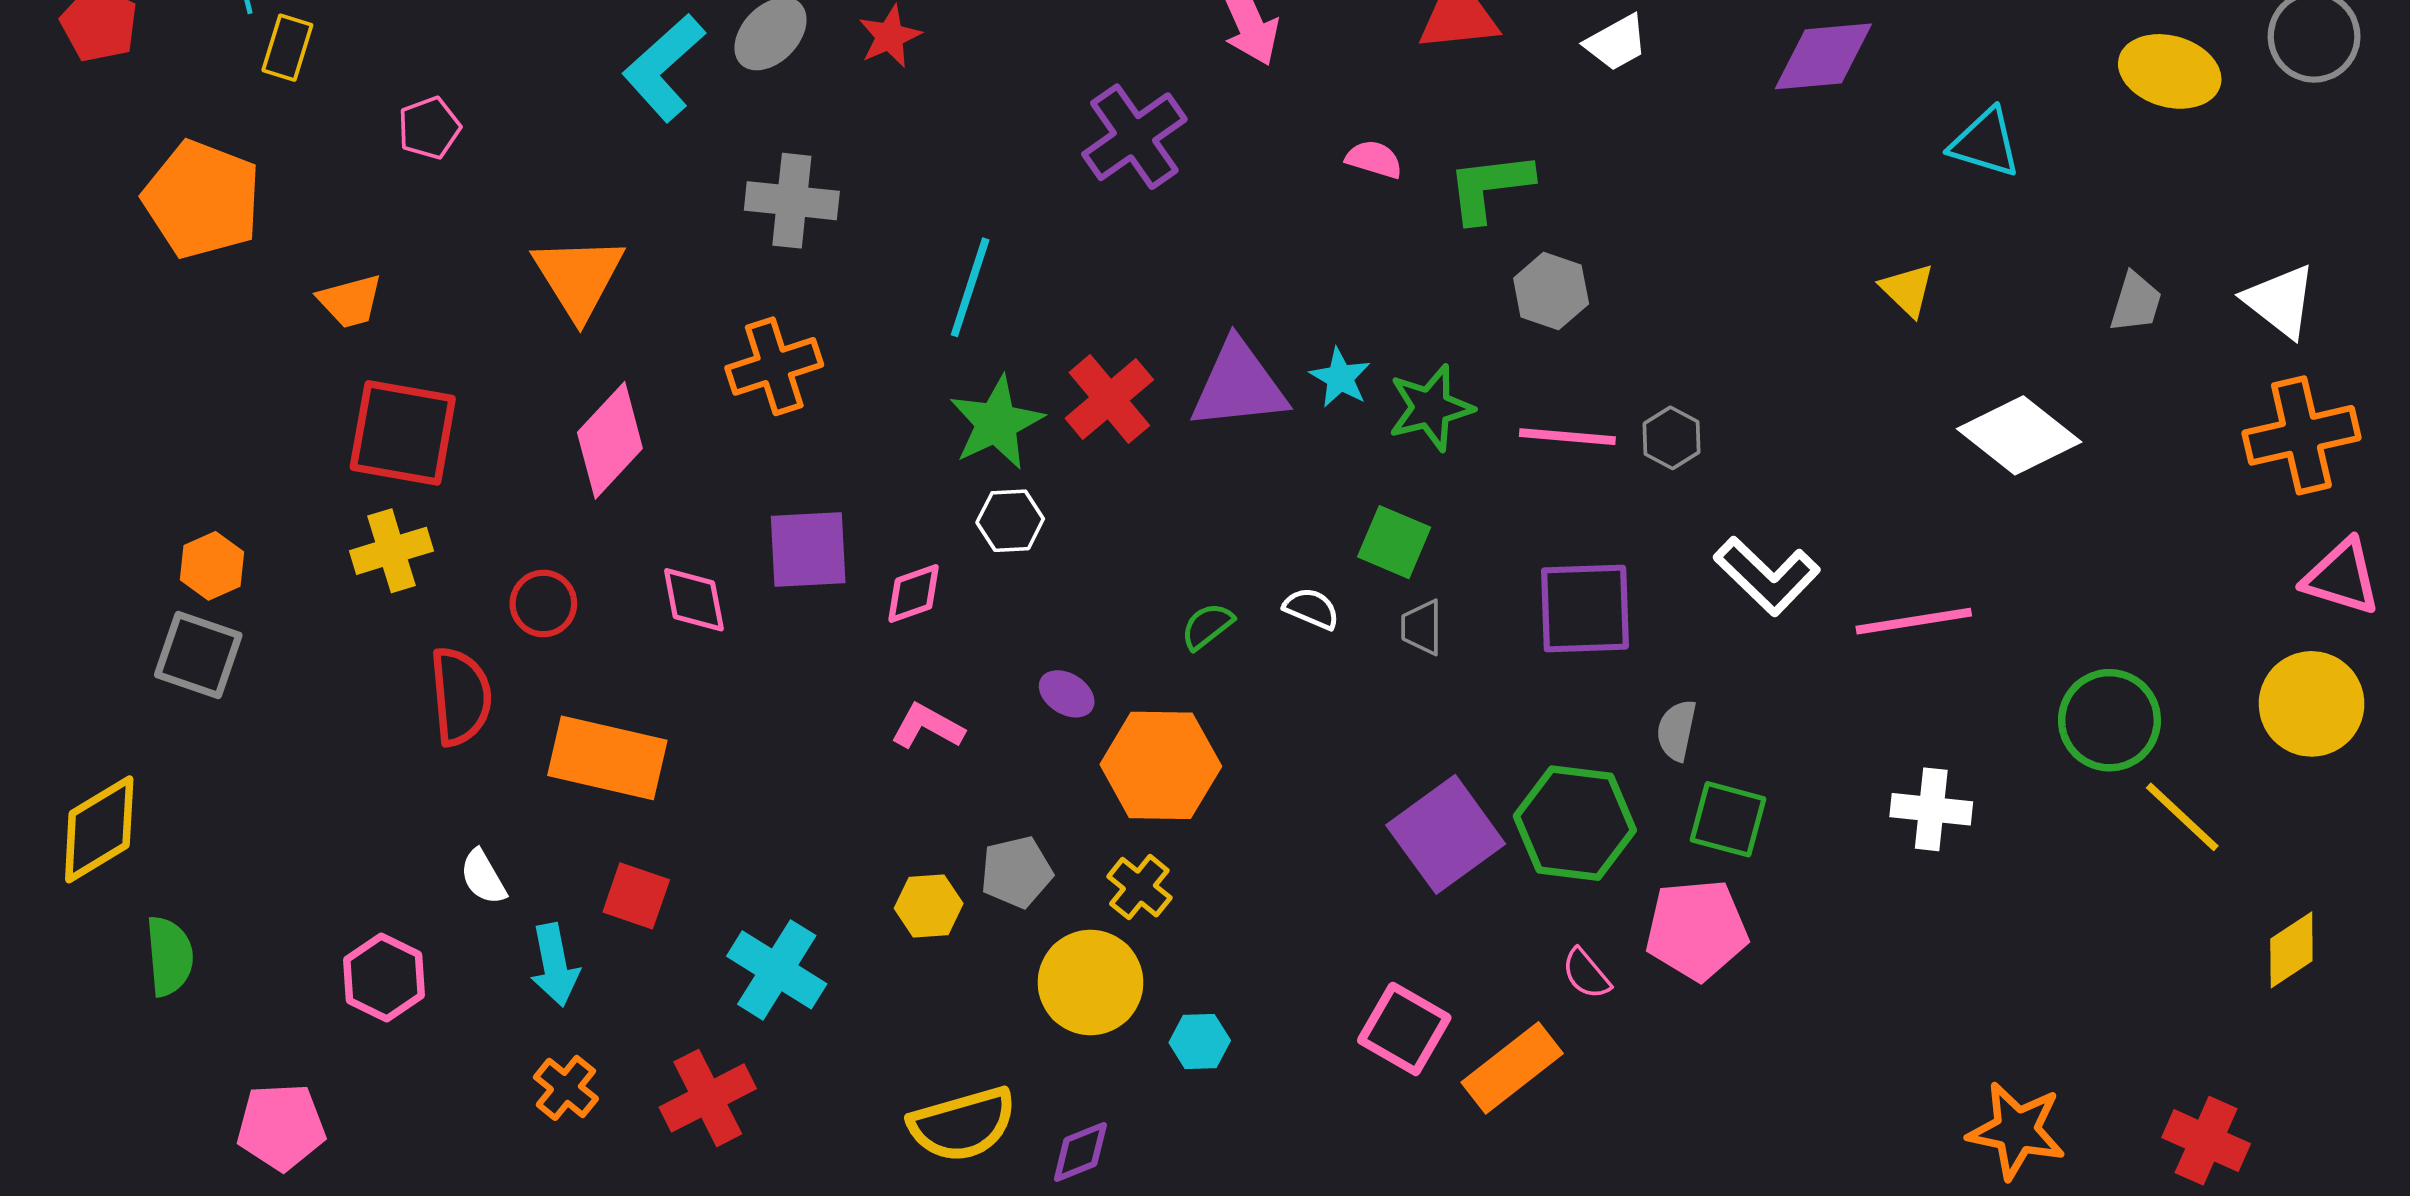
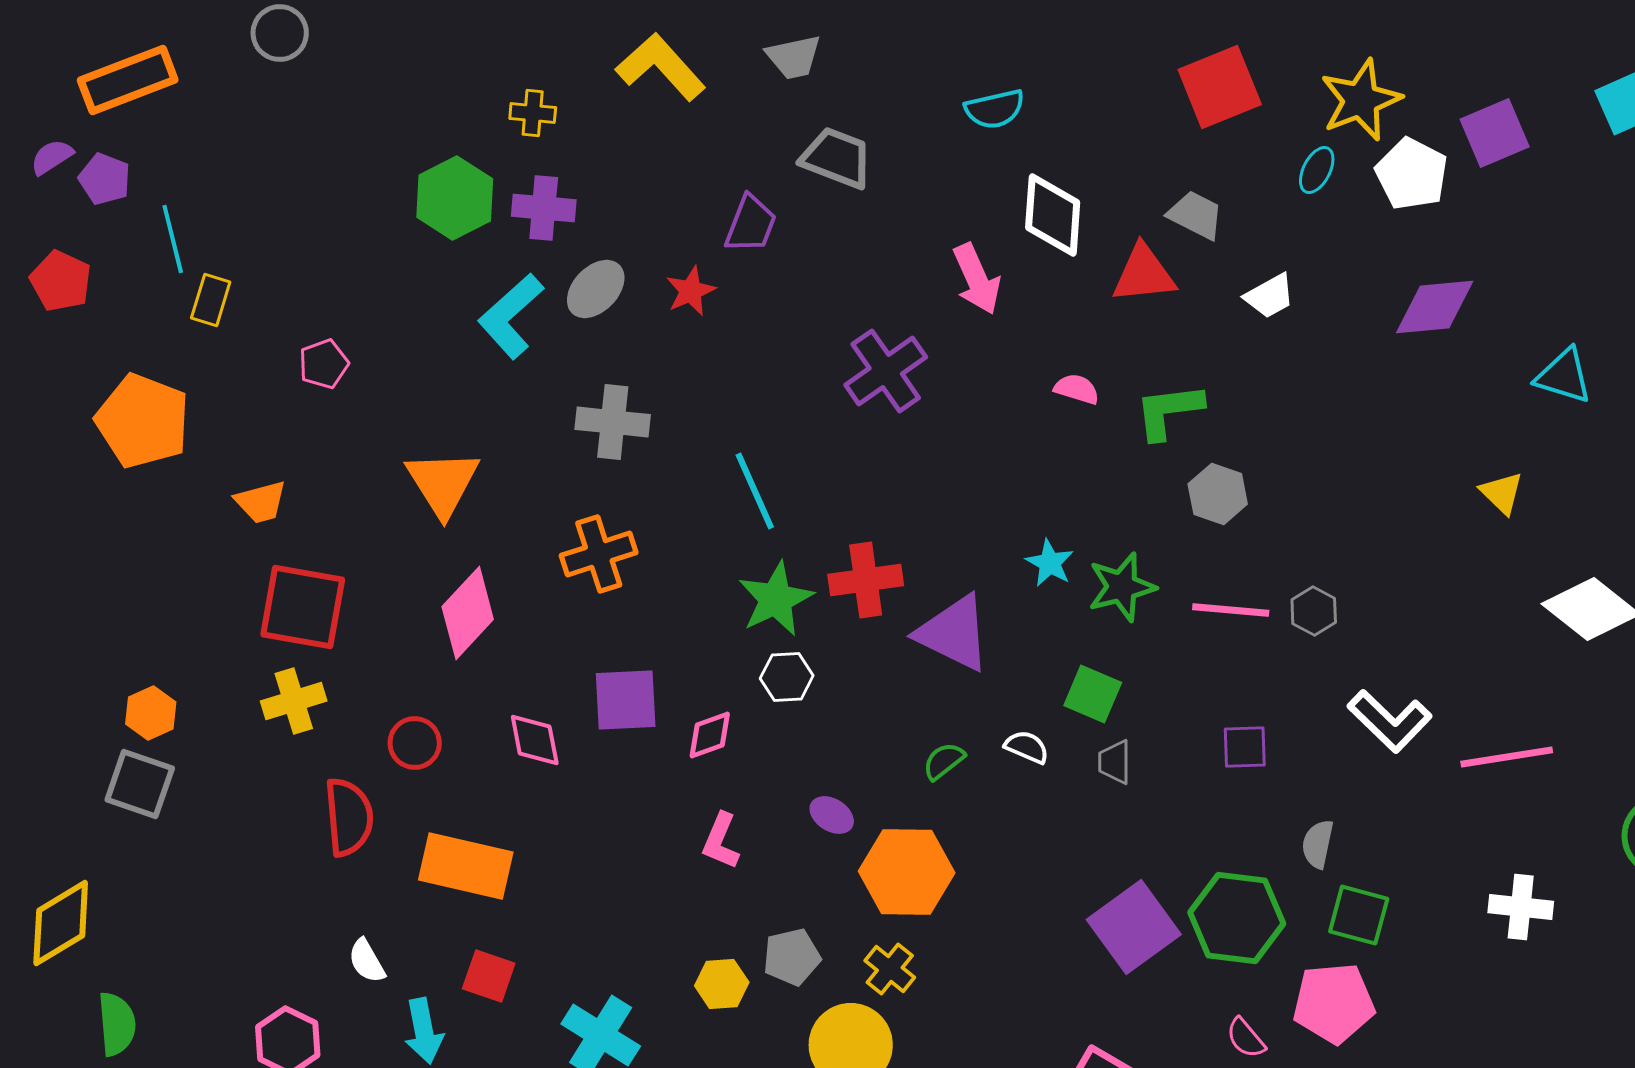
cyan line: (970, 287) -> (755, 491), turned -42
purple triangle: (1239, 385) -> (954, 633), moved, turned 32
red cross: (1109, 399) -> (866, 580), turned 32
purple square: (1585, 609) -> (1245, 747), size x0.6
pink L-shape: (927, 726) -> (721, 841), turned -96

